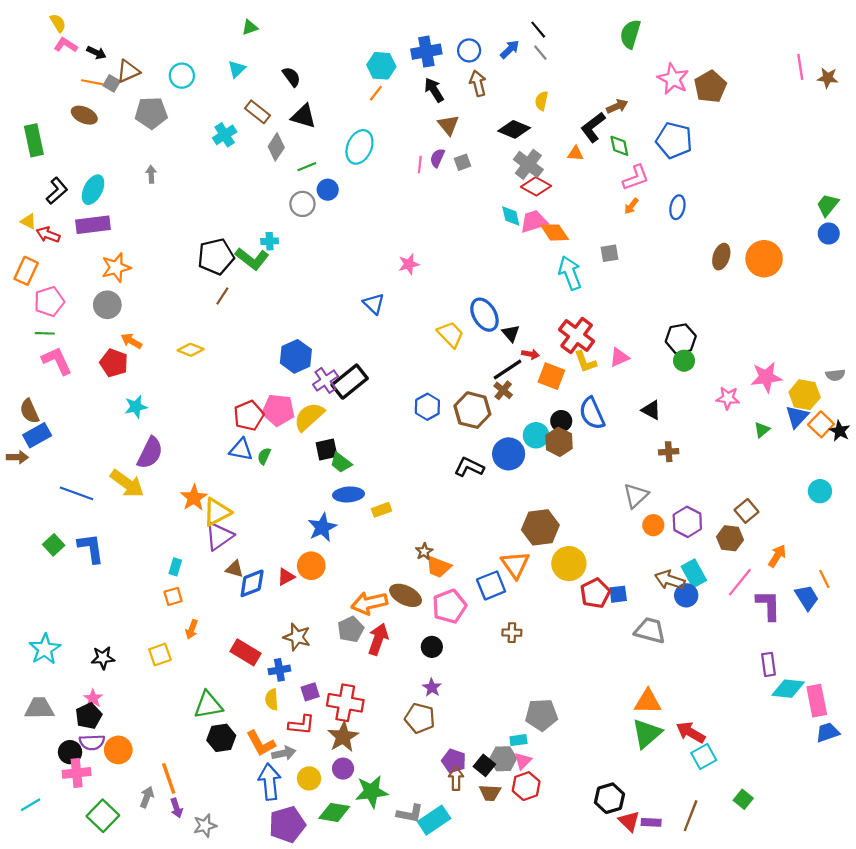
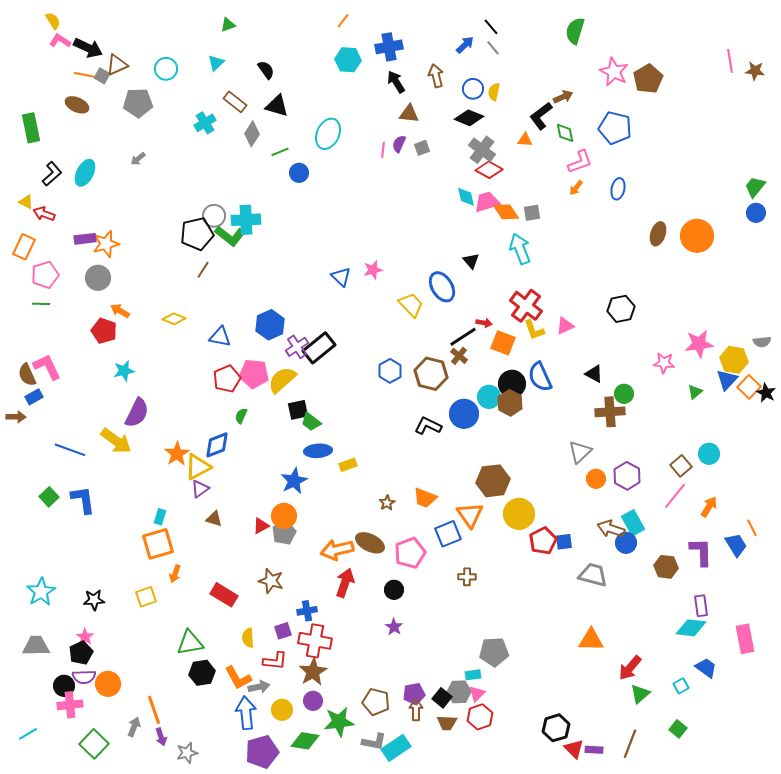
blue circle: (469, 50) -> (473, 89), moved
black arrow: (96, 53) -> (88, 48), size x1.6
orange line: (376, 93) -> (343, 21), moved
brown triangle: (448, 125) -> (409, 114), turned -45
gray arrow: (151, 174) -> (138, 159), turned -126
gray circle: (302, 204) -> (214, 216), moved
purple rectangle: (93, 225) -> (85, 239), moved, size x0.7
cyan cross: (270, 241) -> (246, 220), size x1.8
gray square: (609, 253) -> (532, 213), moved
pink star: (409, 264) -> (373, 270), moved
black triangle: (511, 333) -> (471, 261), moved
pink L-shape: (57, 361) -> (47, 367), moved
green circle: (684, 361) -> (624, 394), moved
black circle: (561, 421) -> (512, 384), size x1.4
blue rectangle: (37, 435) -> (34, 397), size x0.7
blue triangle: (241, 450) -> (220, 337), moved
brown cross: (669, 452) -> (610, 412), size x1.6
cyan circle: (820, 491) -> (709, 454), moved
purple triangle: (219, 536) -> (200, 489), size x0.7
brown hexagon: (730, 538) -> (666, 567), moved
orange trapezoid: (438, 567) -> (425, 498), moved
pink line: (740, 582) -> (675, 496), moved
blue diamond: (252, 583) -> (217, 445), moved
orange square: (173, 596) -> (158, 544), size x1.8
gray pentagon: (351, 629) -> (284, 533), moved
blue cross: (279, 670) -> (307, 611), moved
cyan diamond: (788, 689) -> (691, 628), moved
brown pentagon: (420, 718) -> (376, 702), moved
red arrow: (691, 732) -> (630, 668), turned -80
blue trapezoid: (828, 732) -> (706, 668), moved, turned 55
green triangle: (647, 733) -> (640, 694), moved, size x0.7
cyan square: (704, 757) -> (681, 686), moved, size x0.7
purple pentagon: (454, 761) -> (414, 694), turned -30

